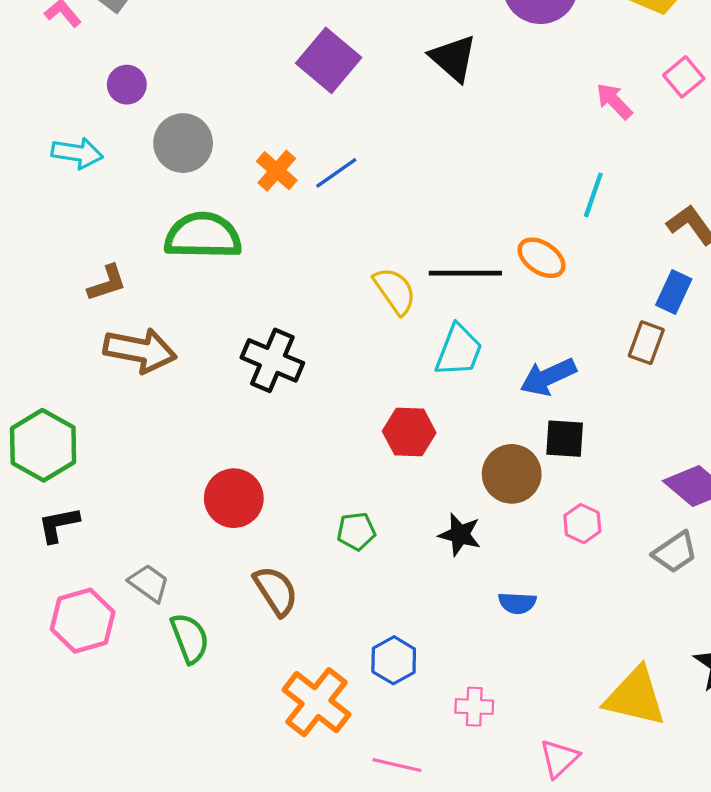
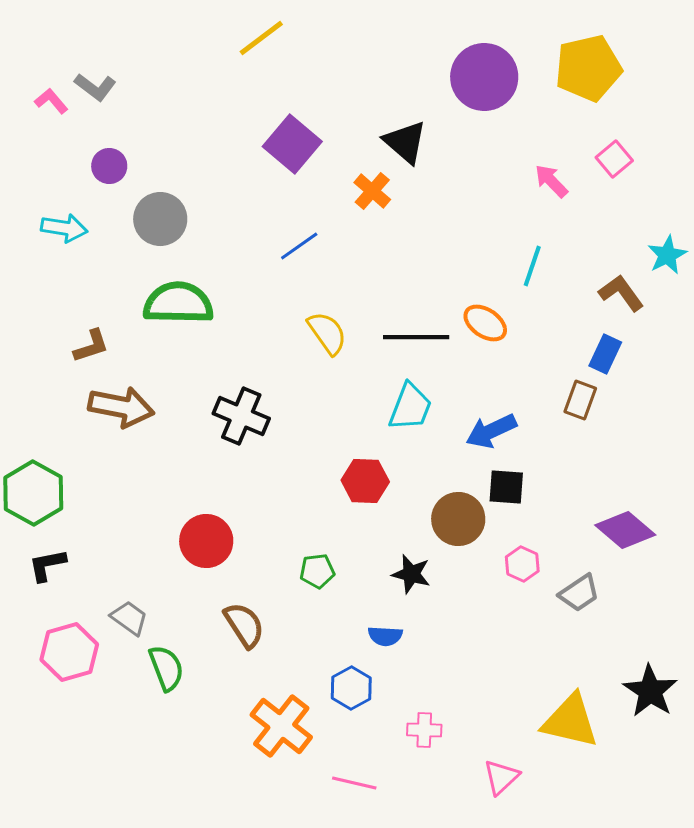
orange cross: (277, 171) -> (372, 191), moved
yellow semicircle: (395, 291) -> (327, 333), moved
gray trapezoid: (675, 552) -> (579, 593), moved
blue semicircle: (517, 603) -> (385, 636), moved

